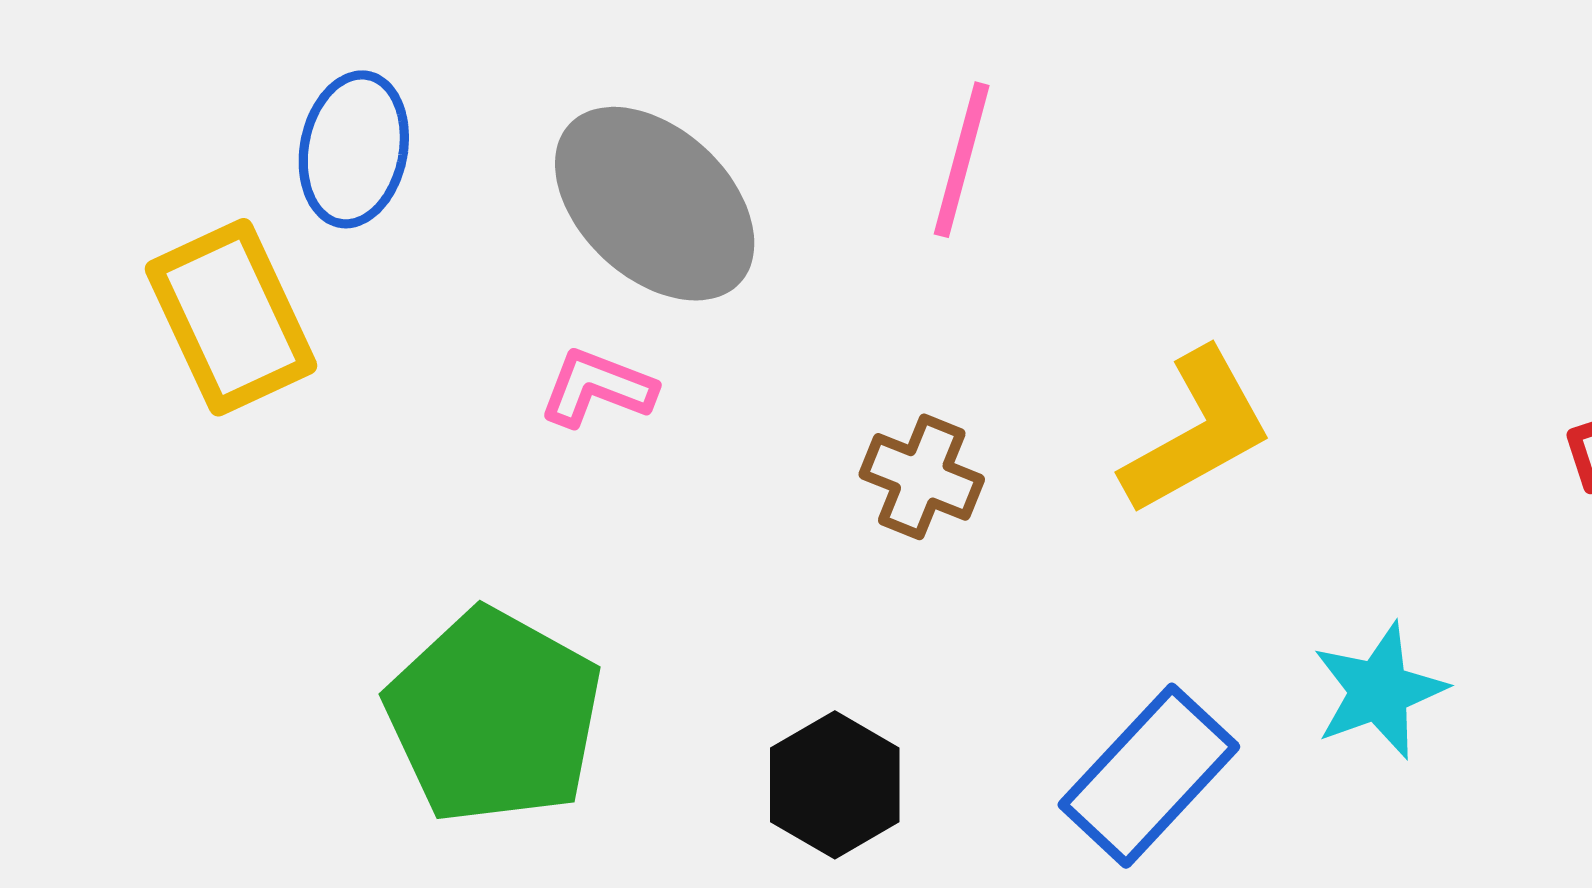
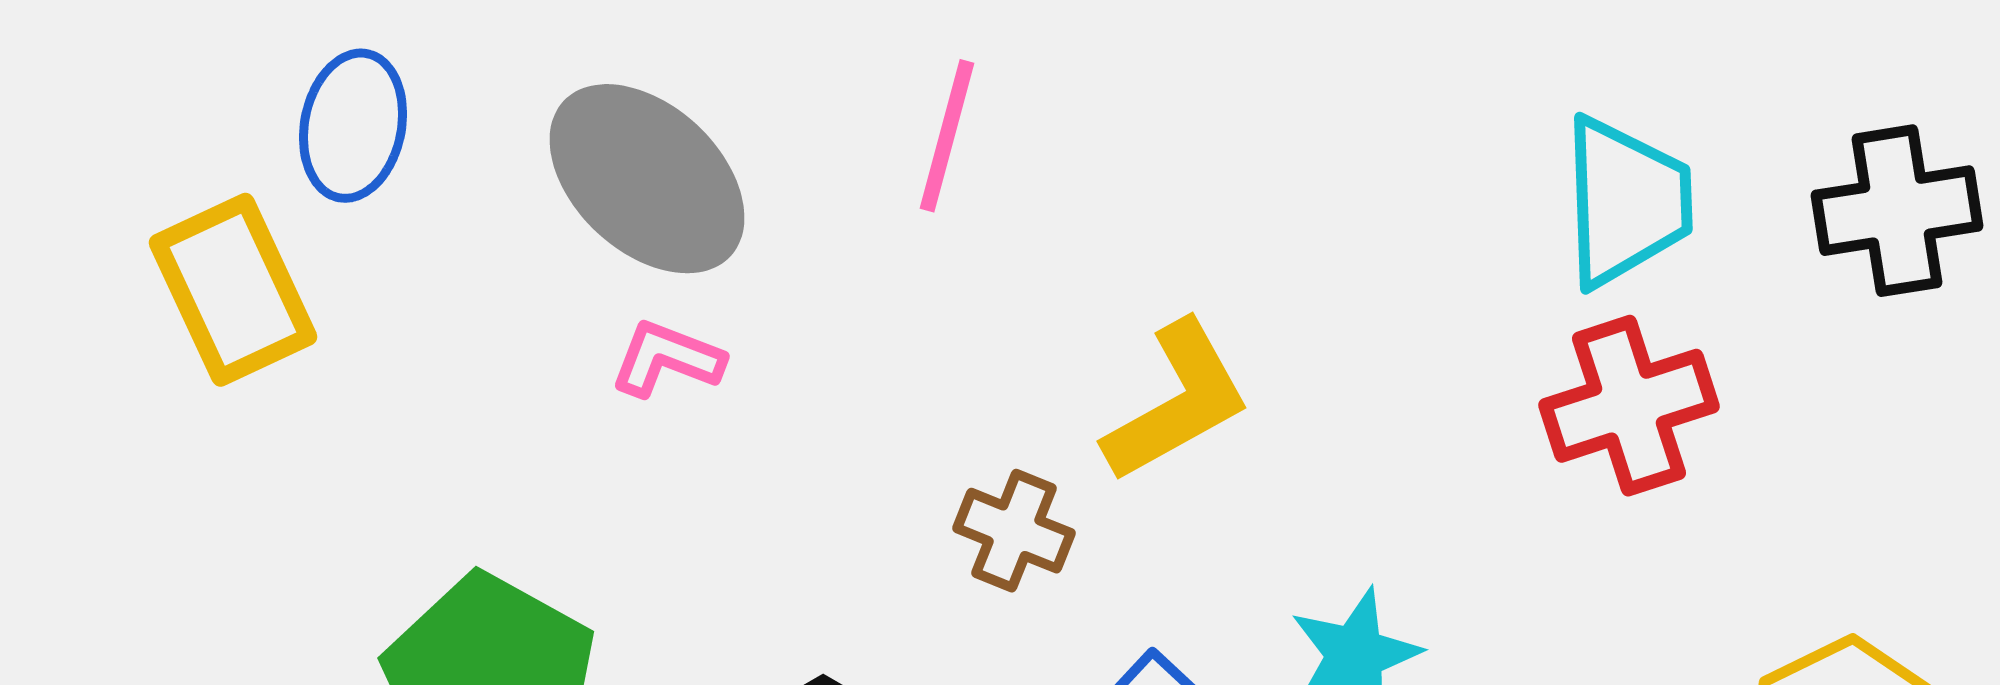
pink L-shape: (597, 388) -> (667, 359), moved
brown cross: (922, 477) -> (1014, 531), moved

